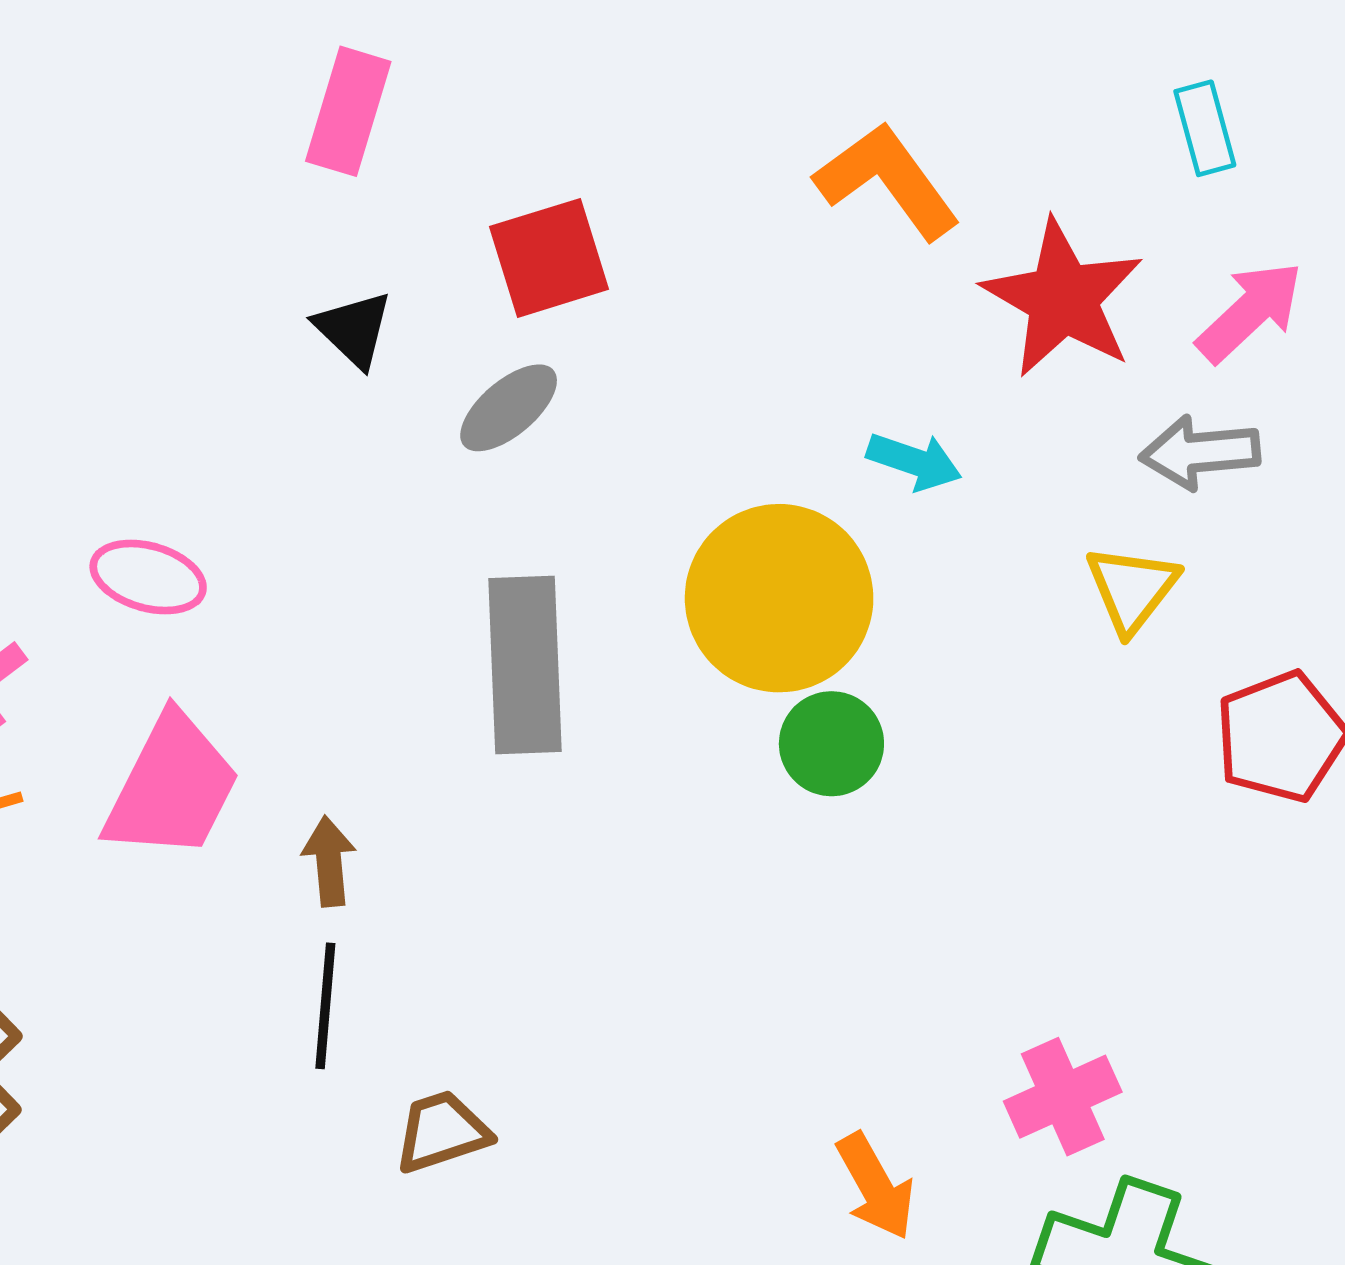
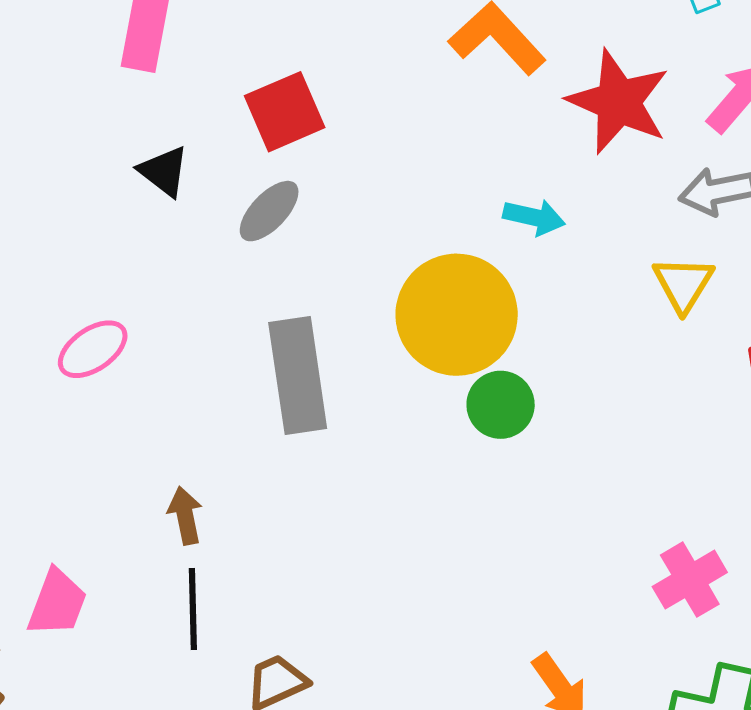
pink ellipse: (148, 577) -> (93, 349), moved, turned -44
pink trapezoid: (172, 787) -> (57, 603), moved, size x0.7
pink cross: (1063, 1097) -> (690, 580), moved

